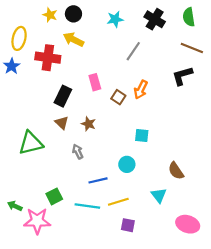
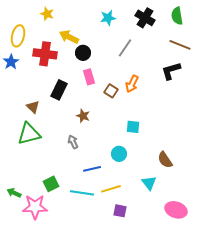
black circle: (73, 14) -> (83, 53), moved
brown triangle: (62, 123) -> (33, 107), moved

